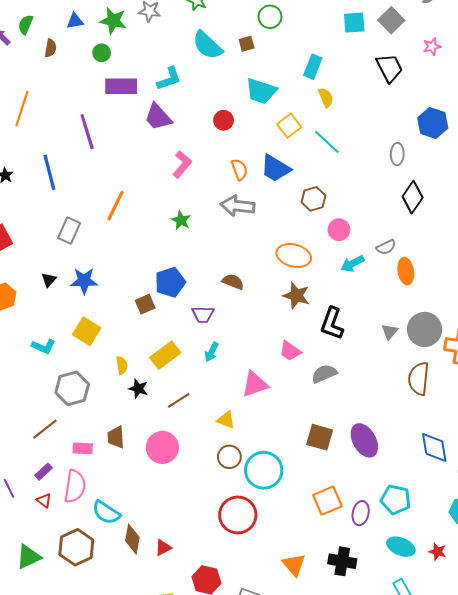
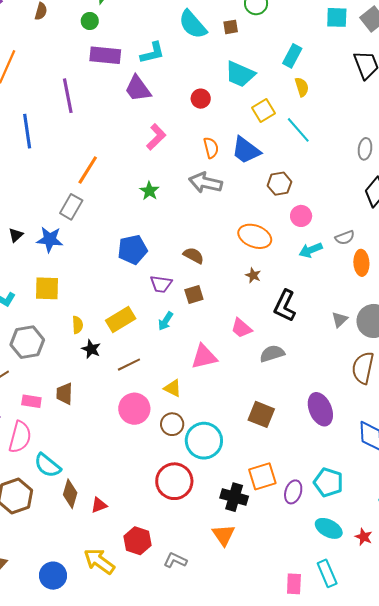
gray rectangle: (69, 230) -> (71, 207), moved
brown star: (296, 296) -> (253, 275), size x0.6
brown square: (145, 304) -> (194, 294), moved
yellow square: (87, 331) -> (47, 288), turned -36
purple ellipse: (364, 440) -> (320, 409), moved
pink circle: (162, 447) -> (134, 409), moved
black cross: (342, 561) -> (234, 497), moved

